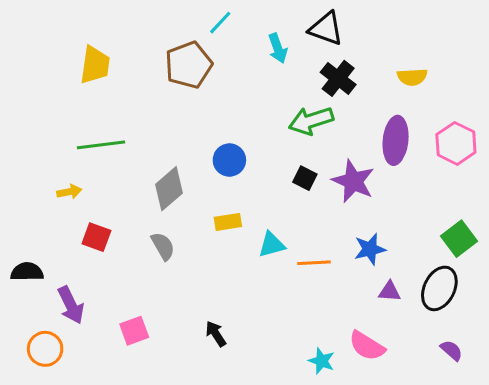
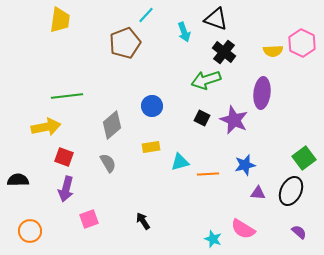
yellow trapezoid: (95, 65) -> (60, 20), moved
pink hexagon: (456, 143) -> (302, 43), moved
yellow arrow: (69, 192) -> (46, 127), size x1.8
purple arrow: (71, 305) -> (66, 189), moved, turned 40

